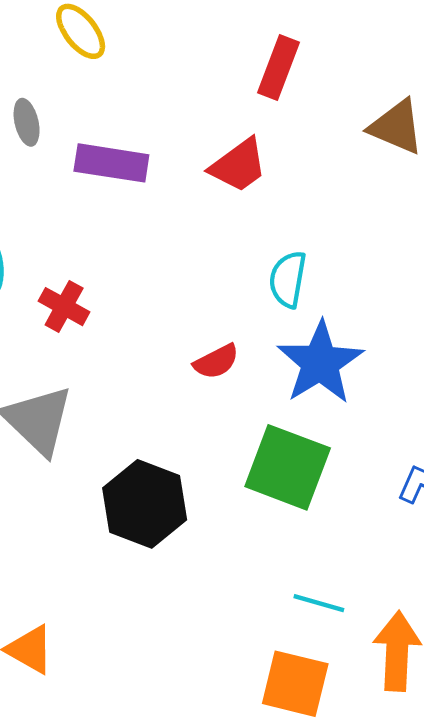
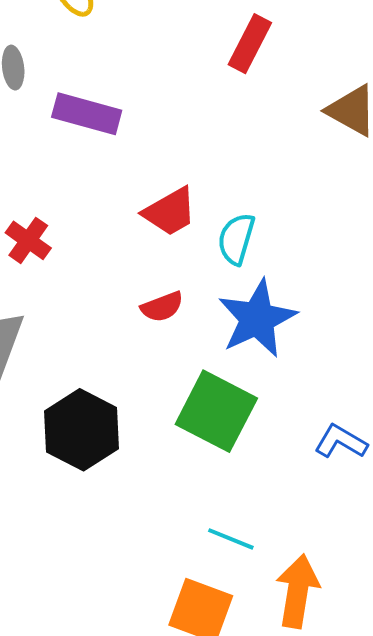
red trapezoid: (238, 165) -> (170, 212), moved

